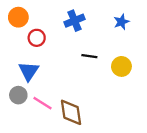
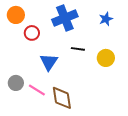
blue cross: (74, 21) -> (65, 18), size x1.4
blue triangle: (29, 71) -> (49, 62), moved

